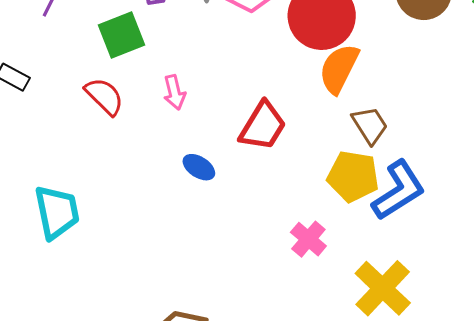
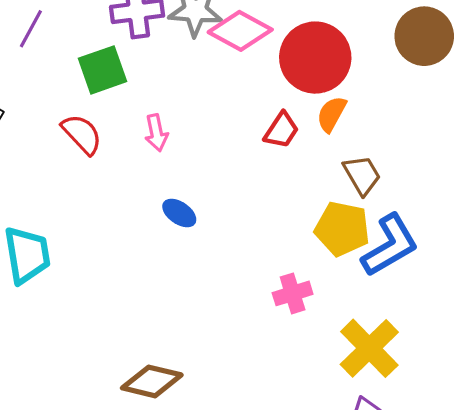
orange semicircle: (339, 69) -> (331, 114), size x0.7
red trapezoid: (263, 126) -> (281, 130), moved, size x0.7
pink cross: (308, 239) -> (293, 293), turned 30

